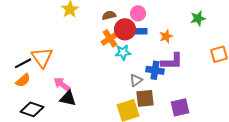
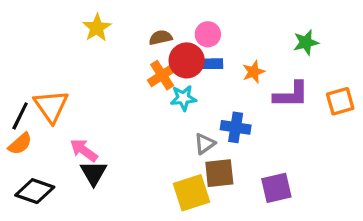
purple L-shape: (172, 61) -> (291, 95), moved
black line: (23, 63) -> (20, 116), turned -36
black triangle: (68, 98) -> (94, 173), turned 48

